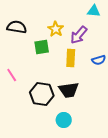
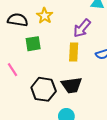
yellow star: (56, 29) -> (45, 16), moved
green square: (42, 47) -> (33, 44), moved

